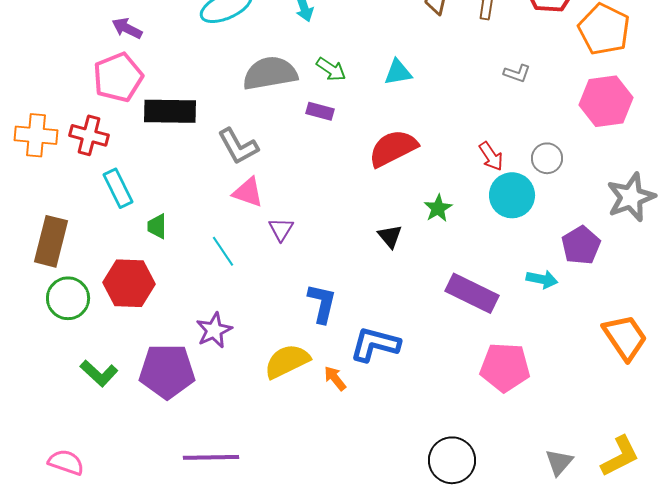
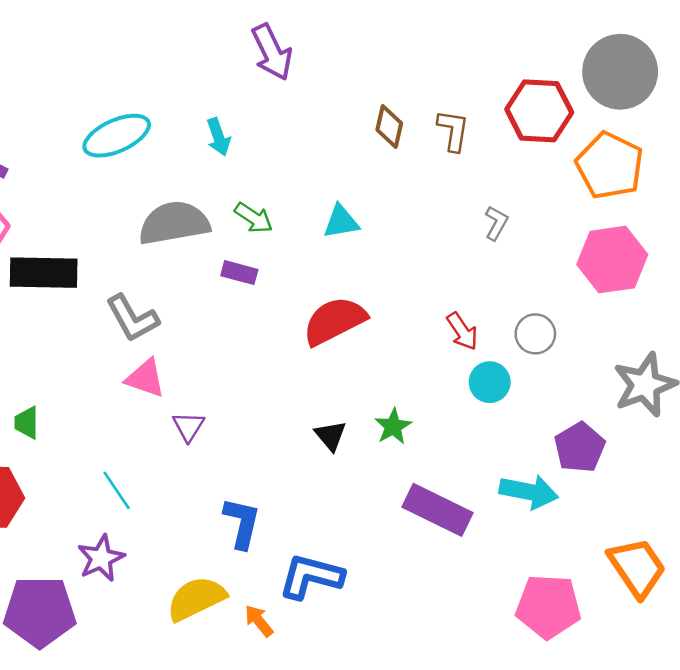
gray L-shape: (517, 73) -> (496, 223), turned -80
cyan circle: (512, 195) -> (490, 382), size x0.7
green star: (438, 208) -> (393, 426), moved
cyan line: (223, 251) -> (117, 490), moved
cyan arrow: (542, 279) -> (529, 492), size x1.4
pink pentagon: (505, 367) -> (548, 606), moved

